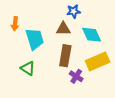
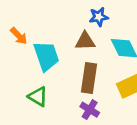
orange arrow: (15, 24) -> (19, 36), turned -48
purple cross: (76, 76) -> (90, 110), moved

